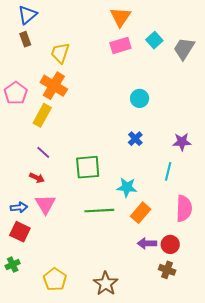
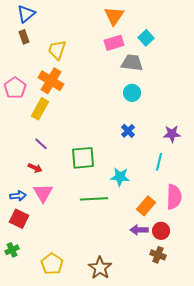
gray trapezoid: (184, 49) -> (132, 63), moved, turned 65
orange rectangle: (141, 213) -> (146, 206), moved

